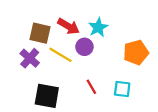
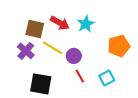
purple circle: (84, 47) -> (74, 56), moved
cyan square: (122, 89) -> (107, 78), turned -35

